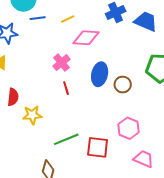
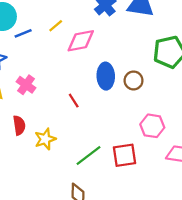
pink cross: (62, 63) -> (26, 85), moved

